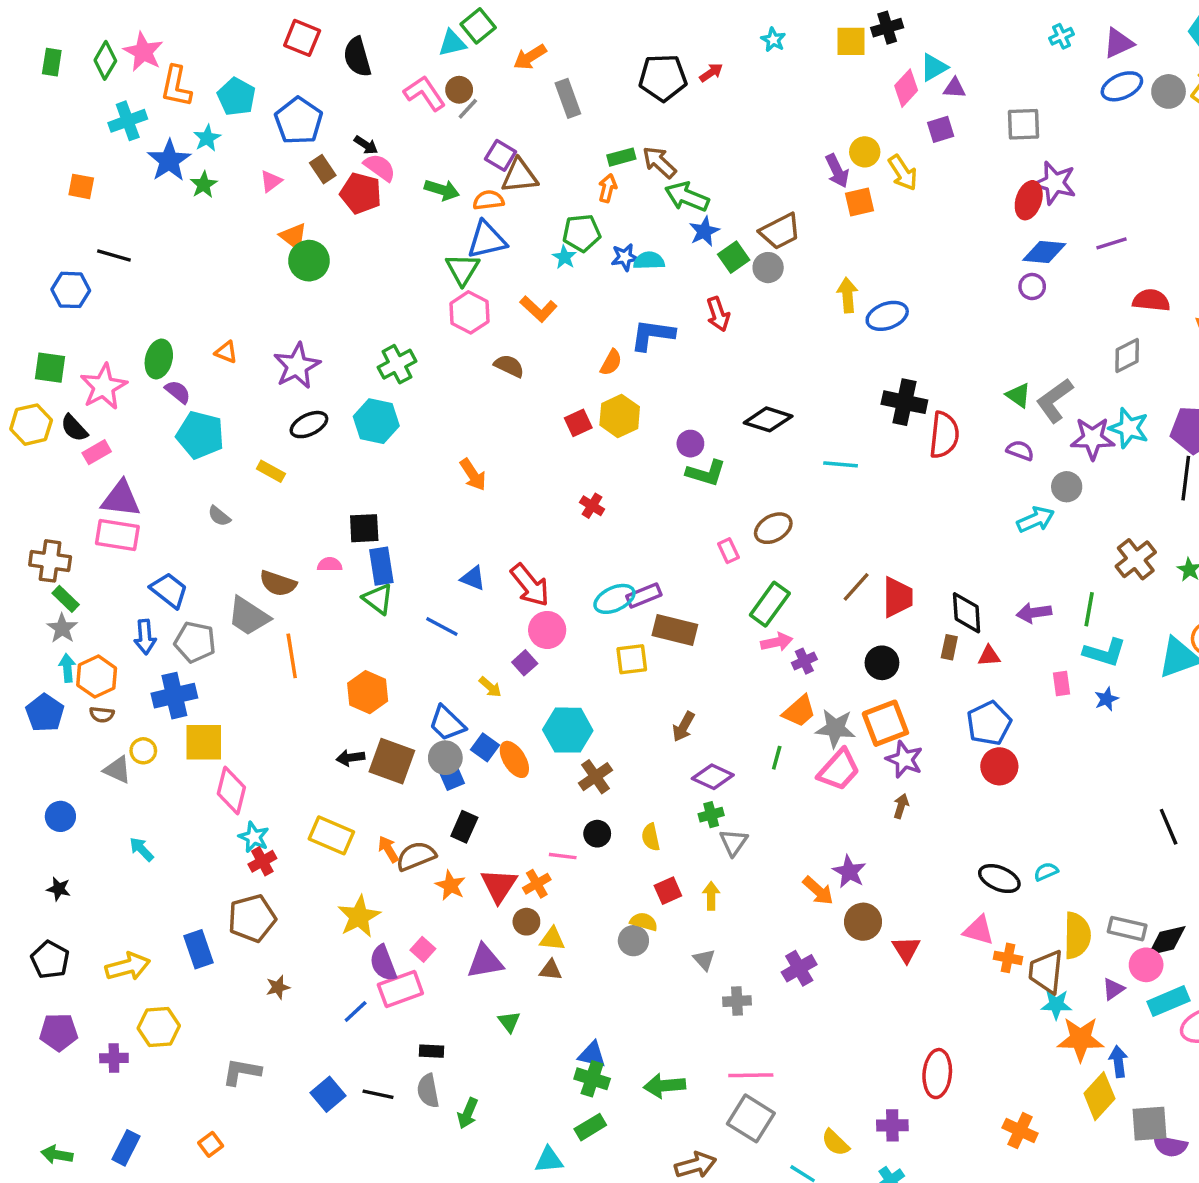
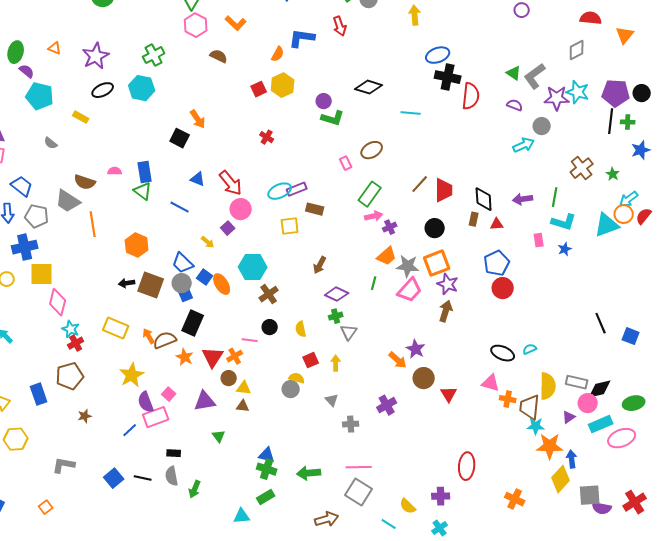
blue ellipse: (887, 316) -> (438, 55), moved
black square: (364, 528) -> (180, 138), moved, turned 30
brown rectangle: (675, 630) -> (315, 209), size x0.7
brown arrow: (901, 806) -> (446, 311), size x1.5
black rectangle: (464, 827) -> (193, 323), size x1.4

